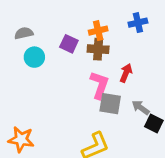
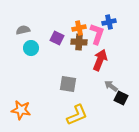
red arrow: (126, 73) -> (100, 60), size x1.5
pink L-shape: (99, 85) -> (97, 34), moved
gray square: (110, 104) -> (68, 84), moved

